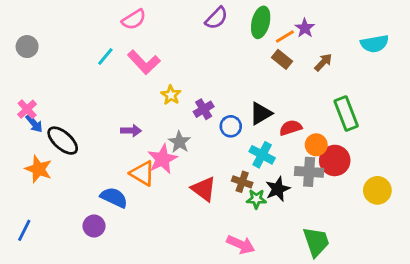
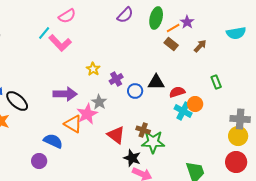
cyan line: (105, 57) -> (44, 33), moved
pink L-shape: (144, 62) -> (60, 43), moved
black triangle: (261, 113) -> (156, 82), turned 30
green rectangle: (346, 113) -> (216, 82), size x0.6
purple arrow: (131, 131) -> (65, 94), size x1.6
cyan cross: (262, 155) -> (183, 111), moved
red circle: (335, 160) -> (236, 162), moved
gray cross: (309, 172) -> (240, 119), moved
black star: (278, 189) -> (132, 158), moved, turned -30
green star: (256, 199) -> (153, 142), size x1.6

